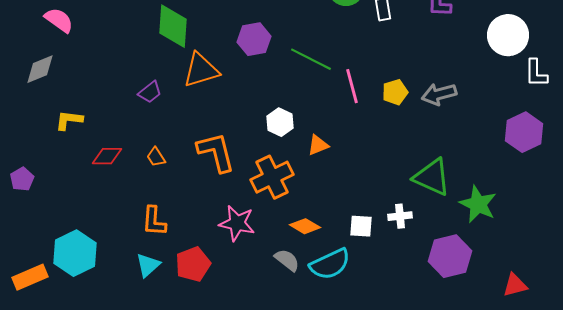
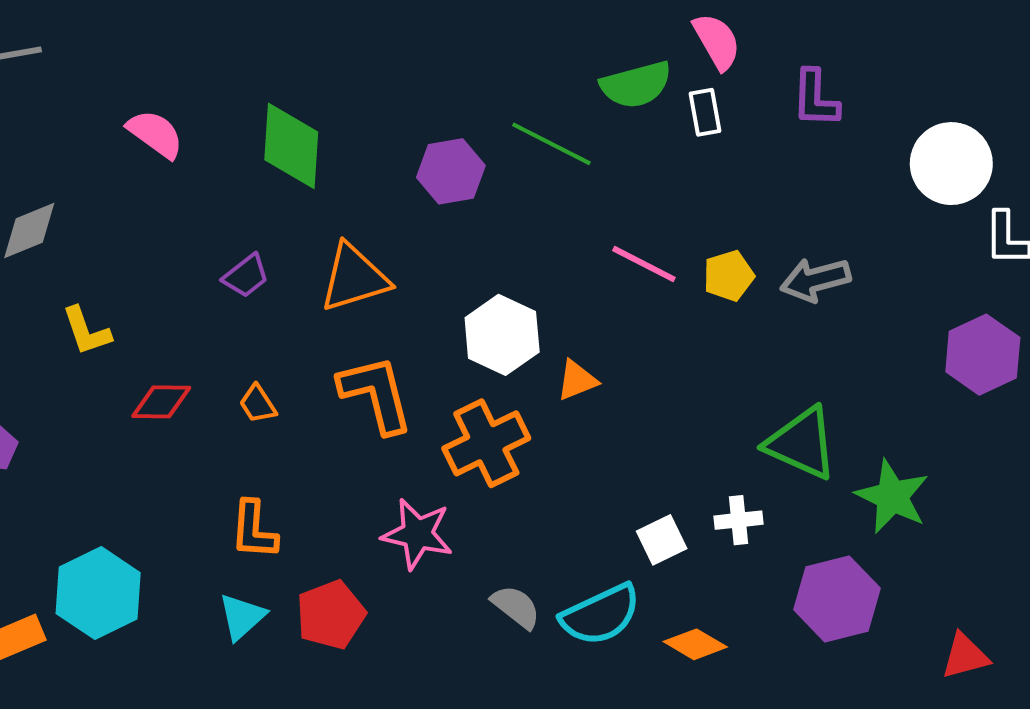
pink semicircle: (59, 20) -> (155, 134), moved
green line: (311, 59) -> (551, 144), moved
orange triangle: (201, 70) -> (354, 278), moved
pink line: (352, 86) -> (644, 264), turned -48
yellow L-shape: (69, 120) -> (86, 331), turned -116
white hexagon: (280, 122) -> (502, 335), size x1.4
orange diamond: (305, 226) -> (695, 644), moved
white square: (361, 226) -> (662, 540), turned -30

